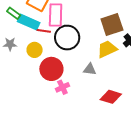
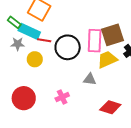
pink rectangle: (56, 15) -> (95, 41), moved
gray star: (10, 44) -> (18, 44), moved
red circle: (51, 69) -> (24, 98), moved

